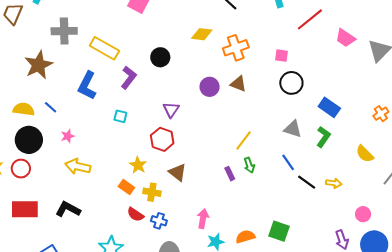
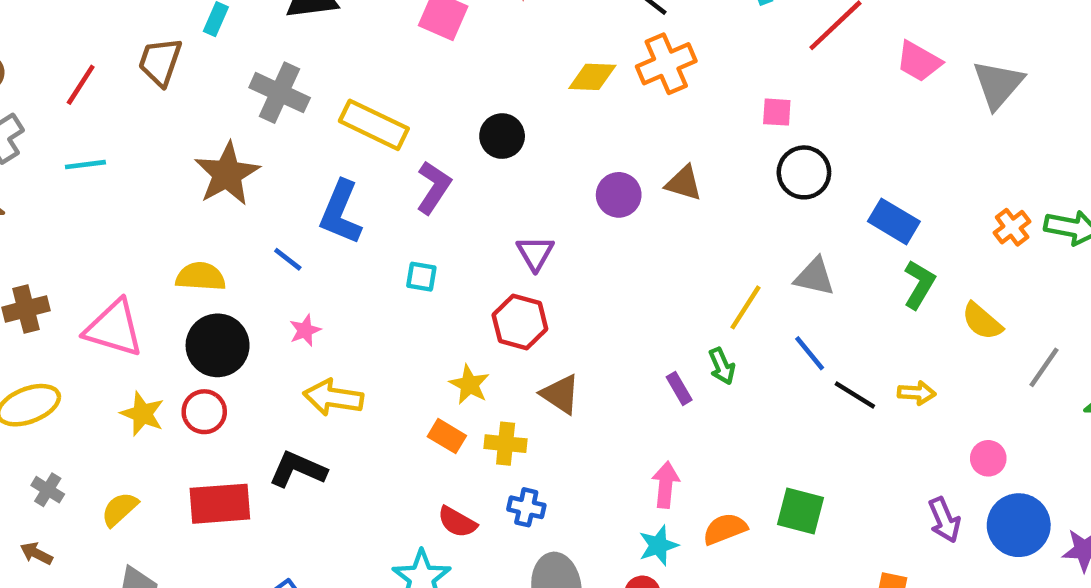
gray cross: (64, 31) -> (280, 93), turned 30
orange cross: (236, 48) -> (666, 64), moved
blue line: (51, 107) -> (288, 259), moved
green L-shape: (323, 137) -> (919, 284), moved
yellow line: (243, 141) -> (745, 307), moved
black L-shape: (68, 209) -> (298, 469), moved
red semicircle: (135, 214) -> (457, 522), moved
pink arrow: (203, 219) -> (666, 485), moved

